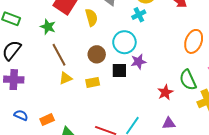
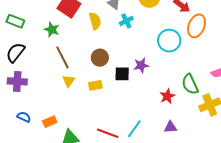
cyan cross: (139, 15) -> (126, 21), moved
orange ellipse: (194, 41) -> (197, 26), moved
cyan circle: (124, 42) -> (169, 41), moved
yellow triangle: (66, 78) -> (69, 81), turned -32

